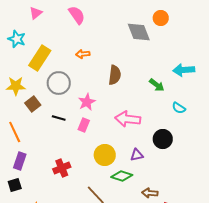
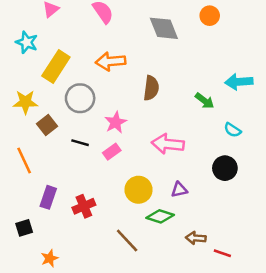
gray diamond: (139, 32) -> (164, 28), moved
orange arrow: (83, 54) -> (111, 61), size x1.6
pink rectangle: (84, 125) -> (112, 152), turned 32
black circle: (163, 139) -> (225, 168), moved
purple rectangle: (20, 161) -> (48, 197), moved

